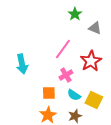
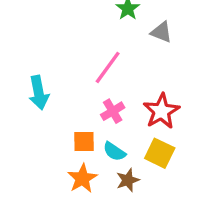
red star: (91, 61) -> (161, 111), moved
cyan semicircle: (74, 95) -> (114, 152), moved

